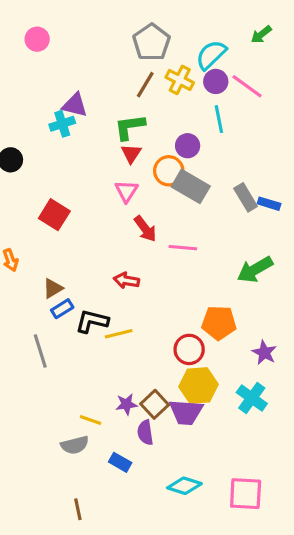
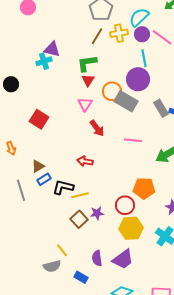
yellow cross: (180, 80) -> (119, 33), turned -36
purple circle: (188, 146) -> (138, 79), moved, size x1.5
pink line: (183, 248) -> (133, 140), moved
gray line: (40, 351) -> (21, 190), moved
purple star: (126, 404) -> (97, 213), moved
brown square: (155, 404) -> (79, 219), moved
purple trapezoid: (186, 412) -> (123, 259), moved, turned -40
yellow line: (90, 420) -> (62, 250), turned 32

